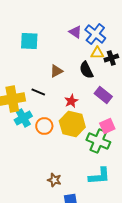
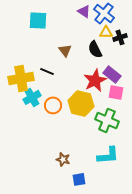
brown triangle: (56, 71) -> (65, 50), turned -40
red star: (71, 101) -> (95, 80), moved, size x1.6
pink square: (107, 126) -> (116, 92), moved, turned 35

